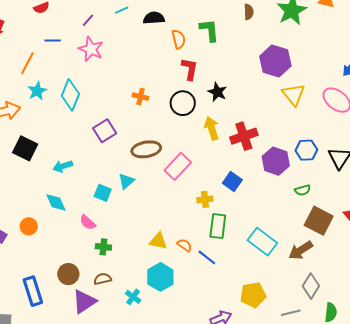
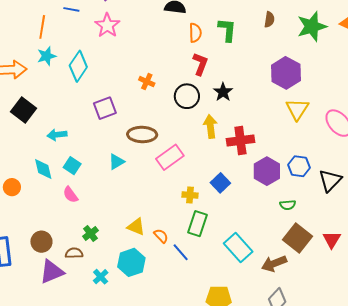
orange line: (27, 63) -> (42, 27), turned -30
cyan square: (103, 193) -> (72, 166), moved
green cross: (103, 247) -> (90, 233), moved, turned 35

